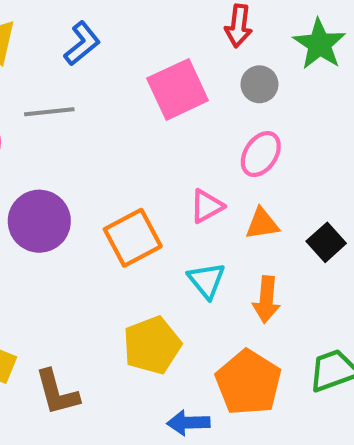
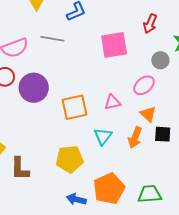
gray circle: (259, 84) -> (160, 60), moved
orange triangle: (262, 224) -> (148, 114), moved, turned 36
black square: (326, 242) -> (163, 134), turned 30
orange arrow: (266, 299) -> (135, 138), moved

